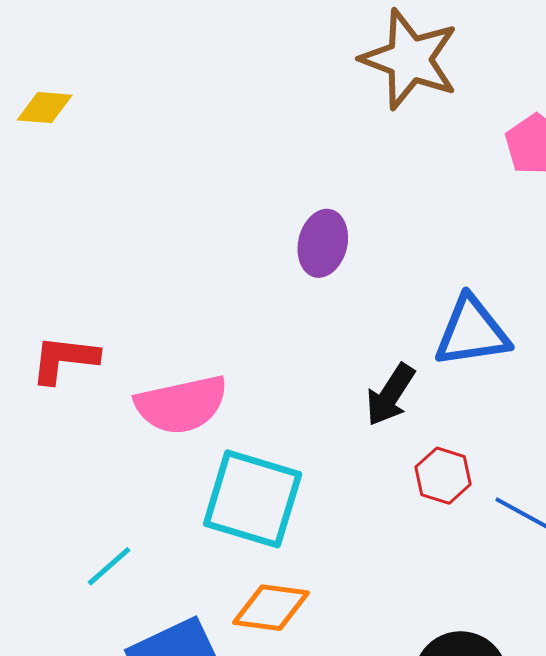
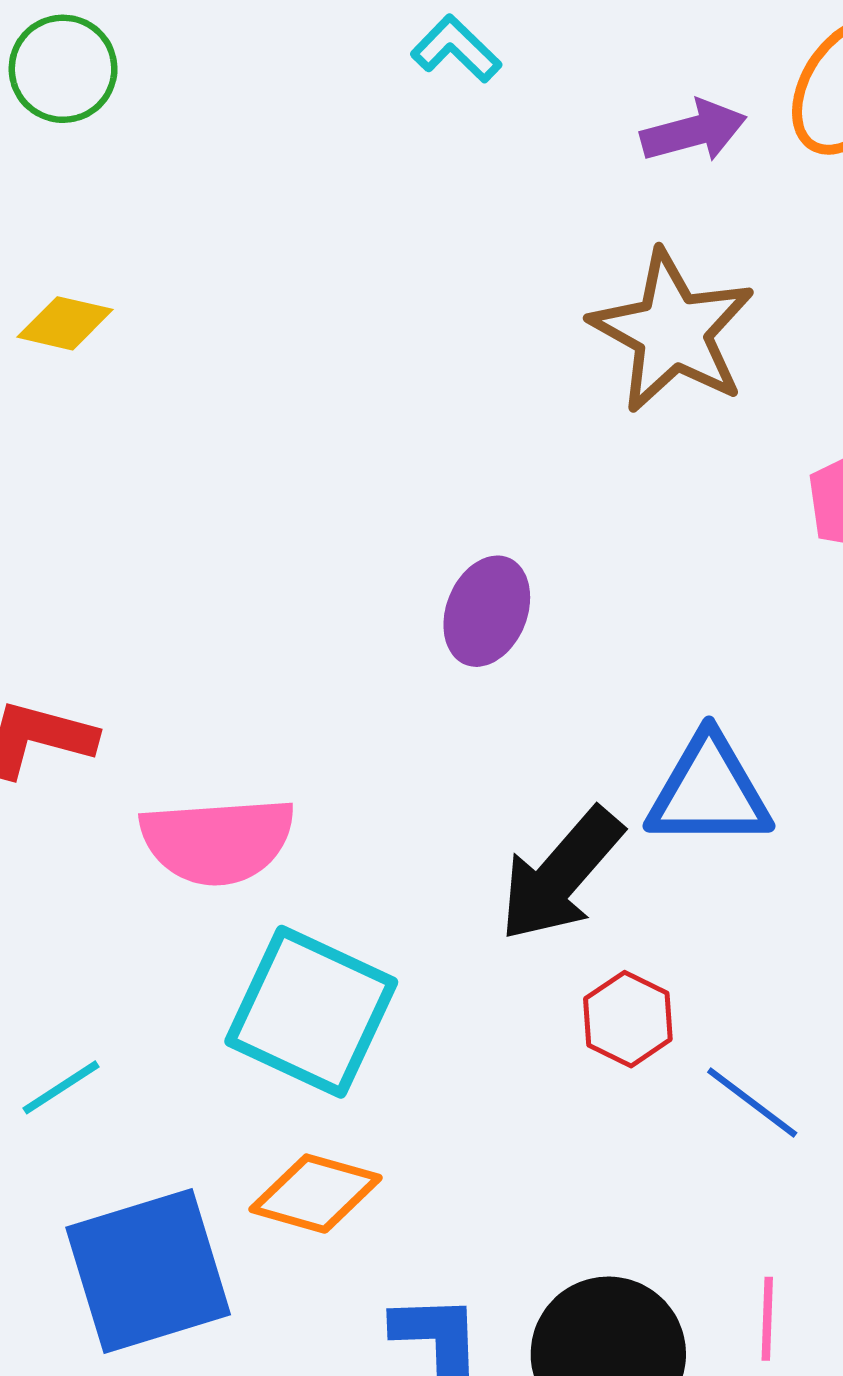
black arrow: (390, 395) -> (561, 875), size x1.4

